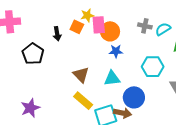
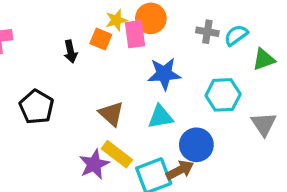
orange circle: (110, 31) -> (151, 18), moved
blue star: (116, 51) -> (164, 74), size x1.5
black pentagon: (33, 54) -> (36, 107), moved
purple star: (30, 108) -> (94, 164), moved
brown arrow: (123, 113) -> (180, 170), turned -36

